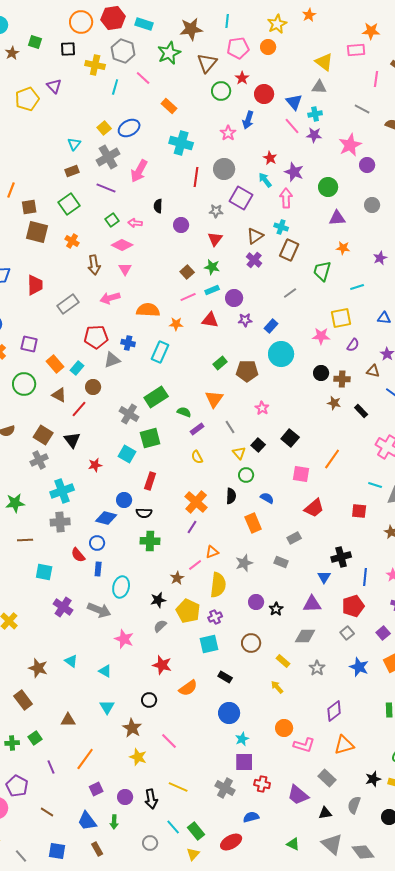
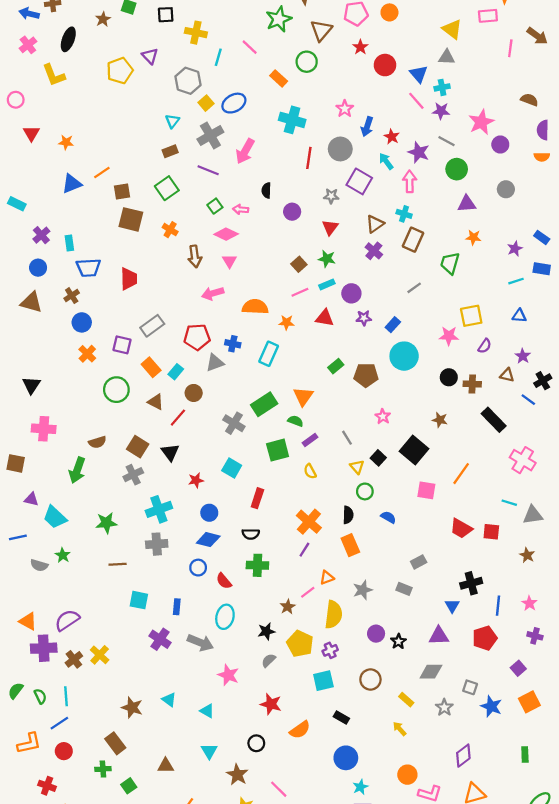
gray hexagon: (123, 51) -> (188, 81), moved
green circle: (221, 91) -> (307, 62), moved
gray line: (362, 109) -> (447, 141), moved
blue arrow: (248, 120) -> (367, 127), moved
orange line: (11, 190) -> (102, 172), turned 35
cyan line: (357, 287) -> (516, 281), moved
gray rectangle: (68, 304) -> (152, 326), moved
orange triangle: (214, 399) -> (303, 396), moved
brown star: (334, 403) -> (440, 420), moved
black rectangle: (361, 411) -> (494, 420), size x1.6
green square: (150, 438) -> (278, 450), moved
black square: (290, 438) -> (414, 450), size x1.4
blue circle: (124, 500) -> (209, 513), moved
red trapezoid: (314, 508) -> (461, 528), moved, turned 70
orange rectangle: (253, 523) -> (350, 545), moved
red semicircle: (78, 555) -> (224, 581), moved
blue rectangle: (98, 569) -> (177, 607), moved
gray square: (347, 633) -> (470, 687), moved, turned -32
green cross: (12, 743) -> (103, 769), moved

